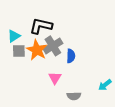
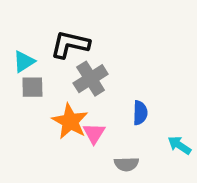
orange star: (37, 50) -> (70, 121), moved
blue semicircle: (71, 56) -> (140, 113), moved
cyan arrow: (105, 85) -> (179, 145), turned 72

